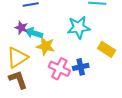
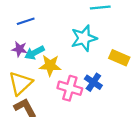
cyan arrow: (34, 33) -> (35, 53), turned -36
blue cross: (81, 67) -> (93, 82), turned -35

